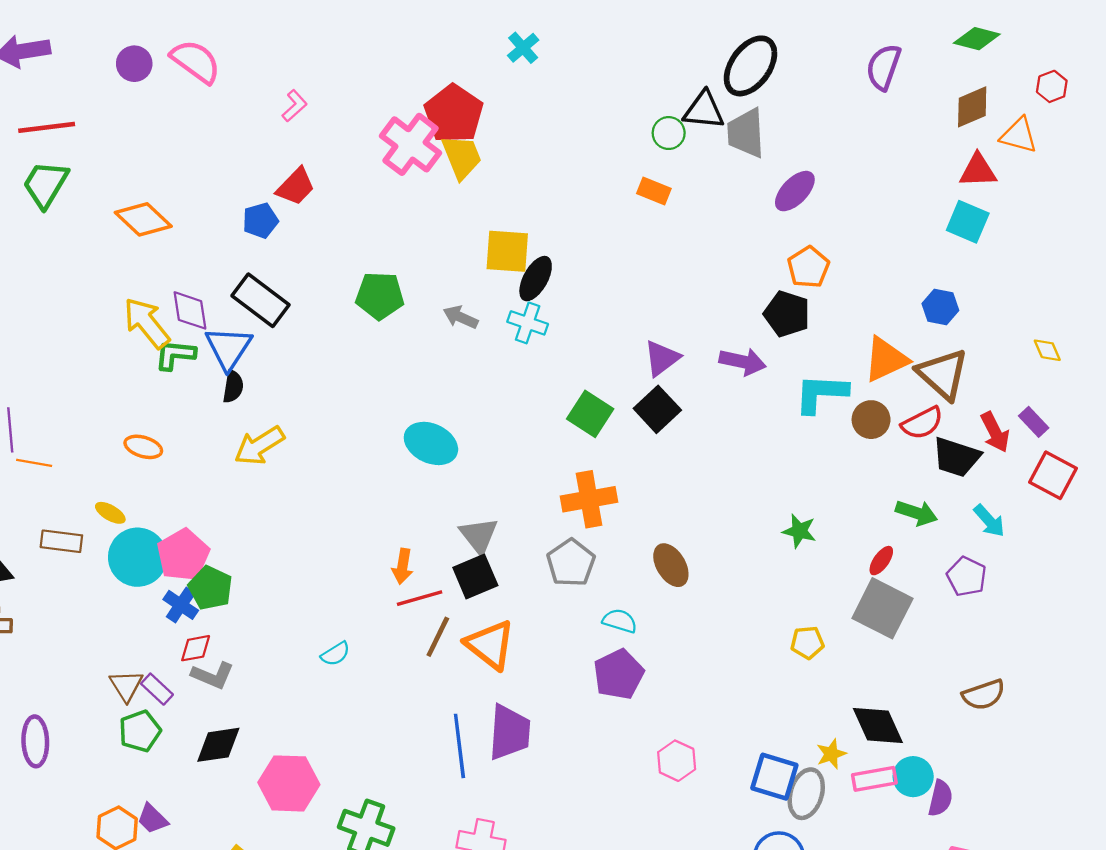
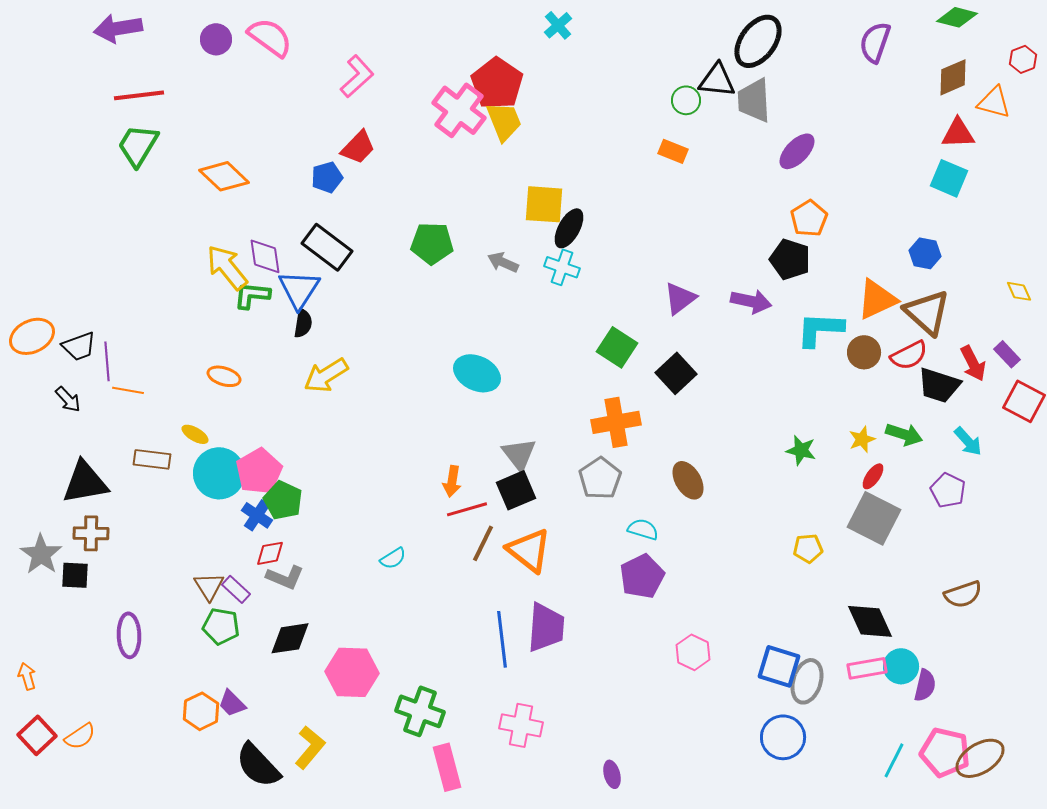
pink L-shape: (295, 106) -> (357, 76), size x1.5
black square: (657, 409) -> (676, 373), moved
green pentagon: (140, 731) -> (221, 626), turned 30
yellow star: (831, 754) -> (862, 439), moved

